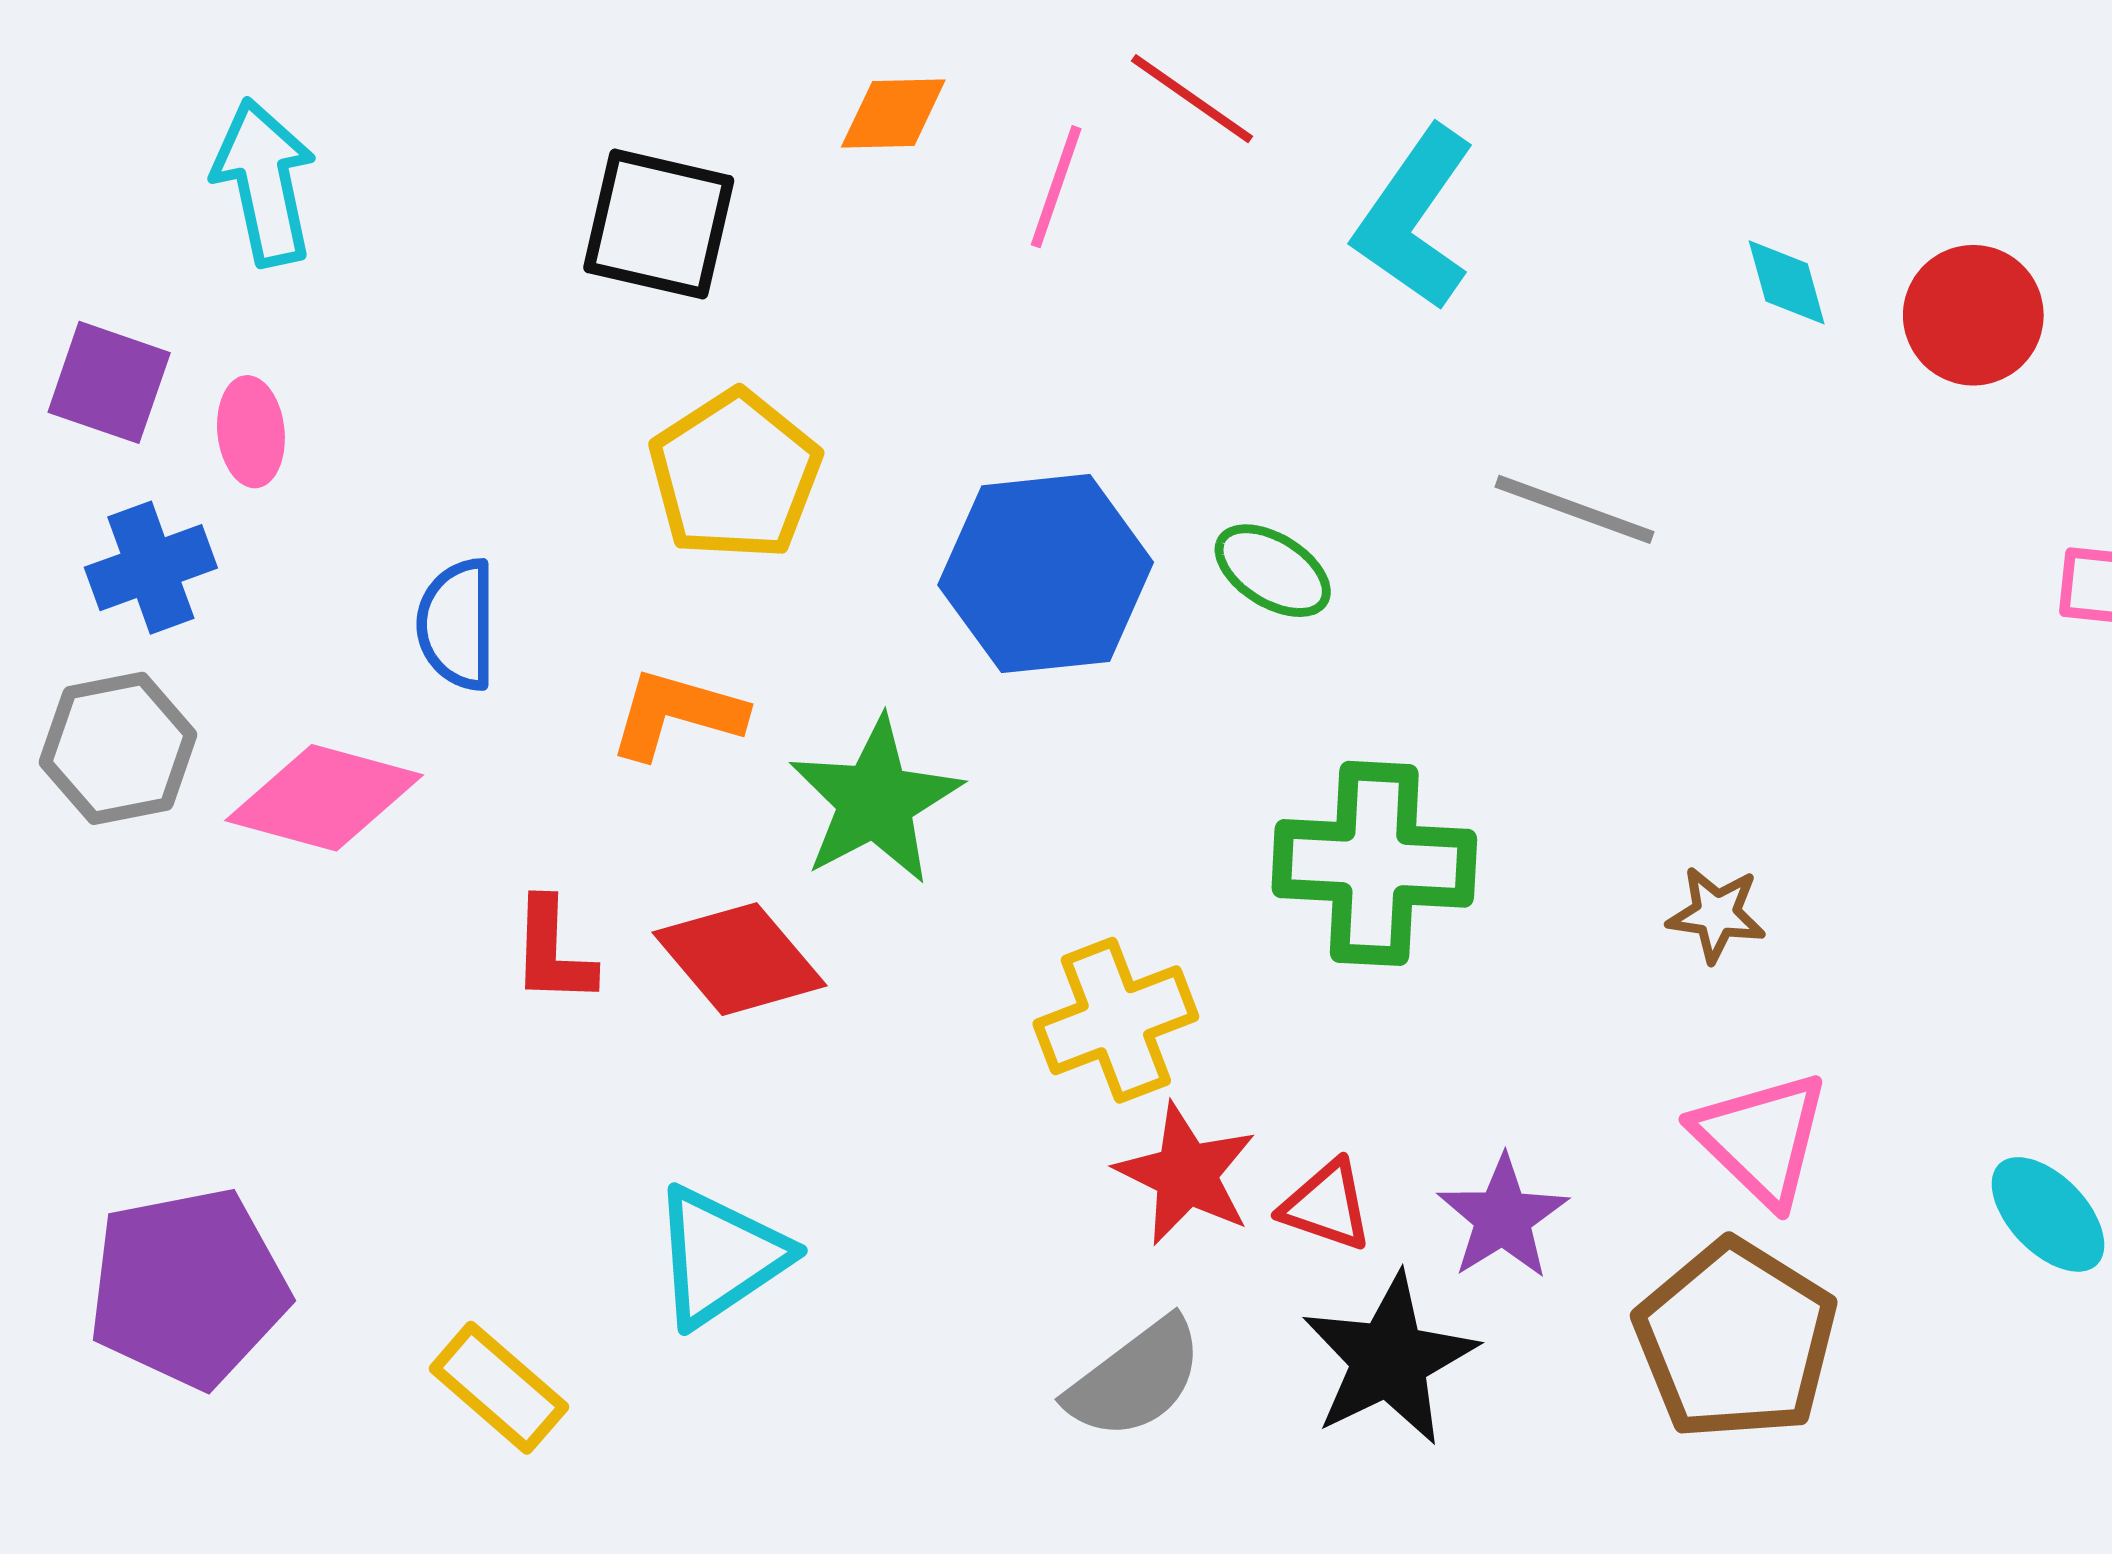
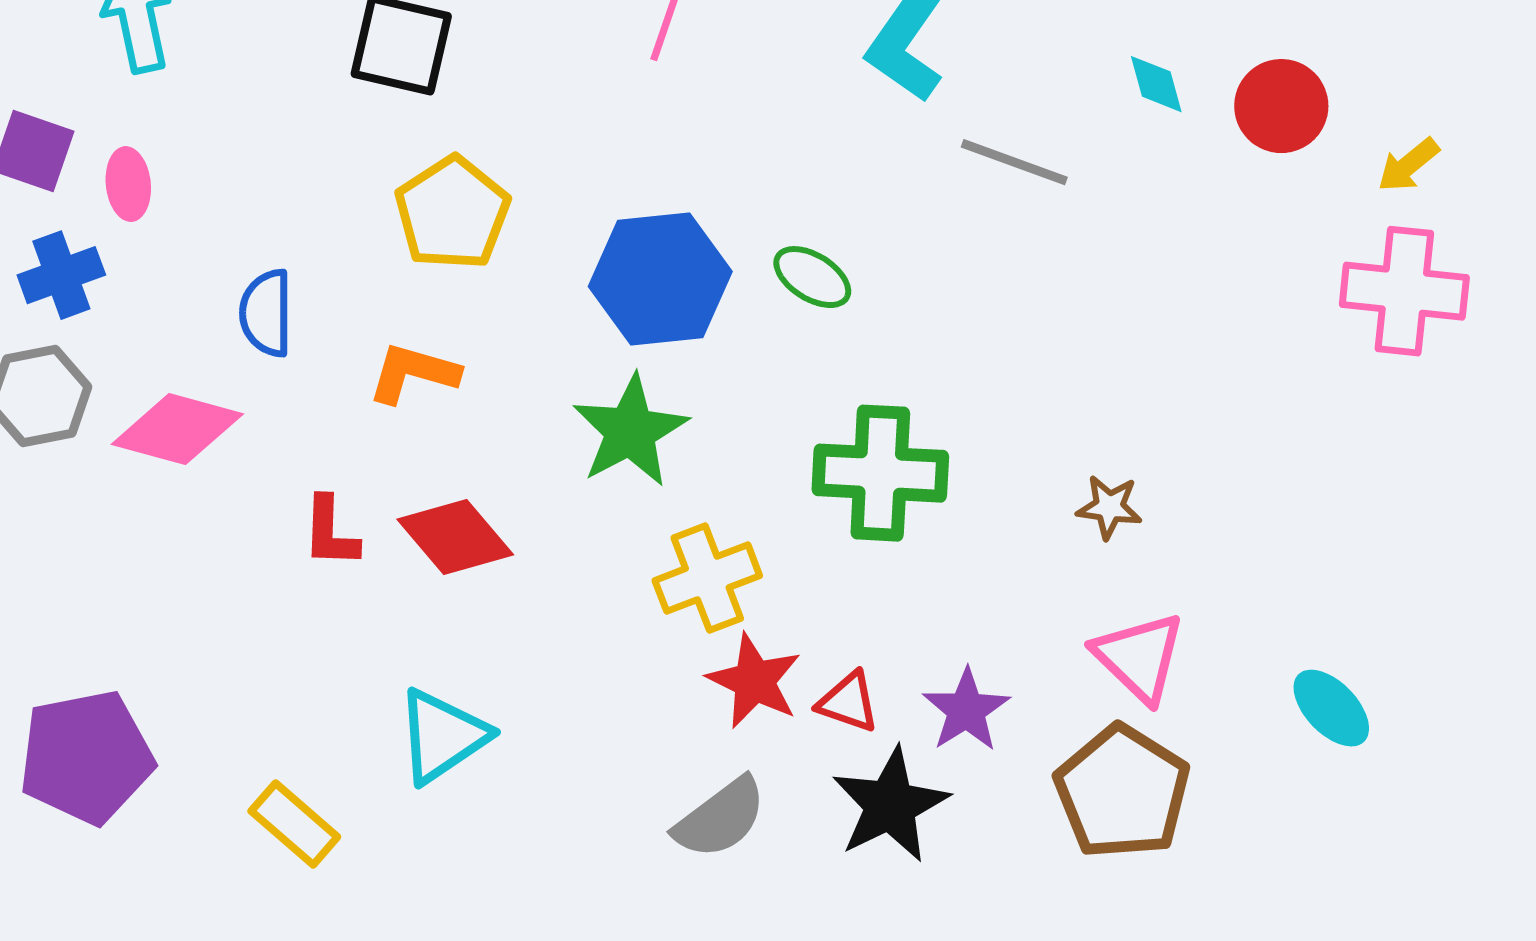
gray line: (1574, 509) -> (1014, 162), moved
green star: (875, 801) -> (630, 431), moved

